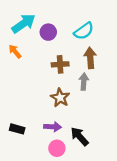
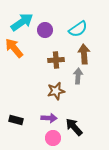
orange arrow: (15, 51) -> (14, 48), size x1.5
brown star: (60, 98) -> (56, 91), turned 30

